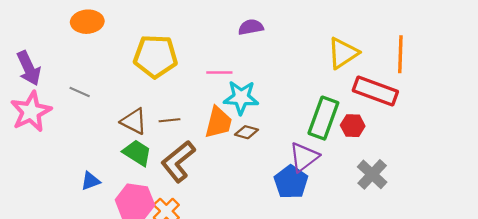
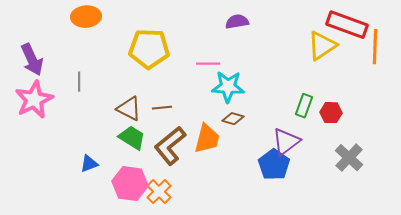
red rectangle: (375, 91) -> (347, 25), moved
gray line: (80, 92) -> (79, 82), turned 66
green rectangle: (323, 118) -> (304, 106), size x0.6
orange trapezoid: (218, 122) -> (207, 139), moved

